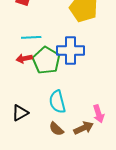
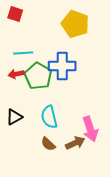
black triangle: (20, 113) -> (14, 117), moved
pink arrow: (99, 114) -> (90, 129), size x1.4

